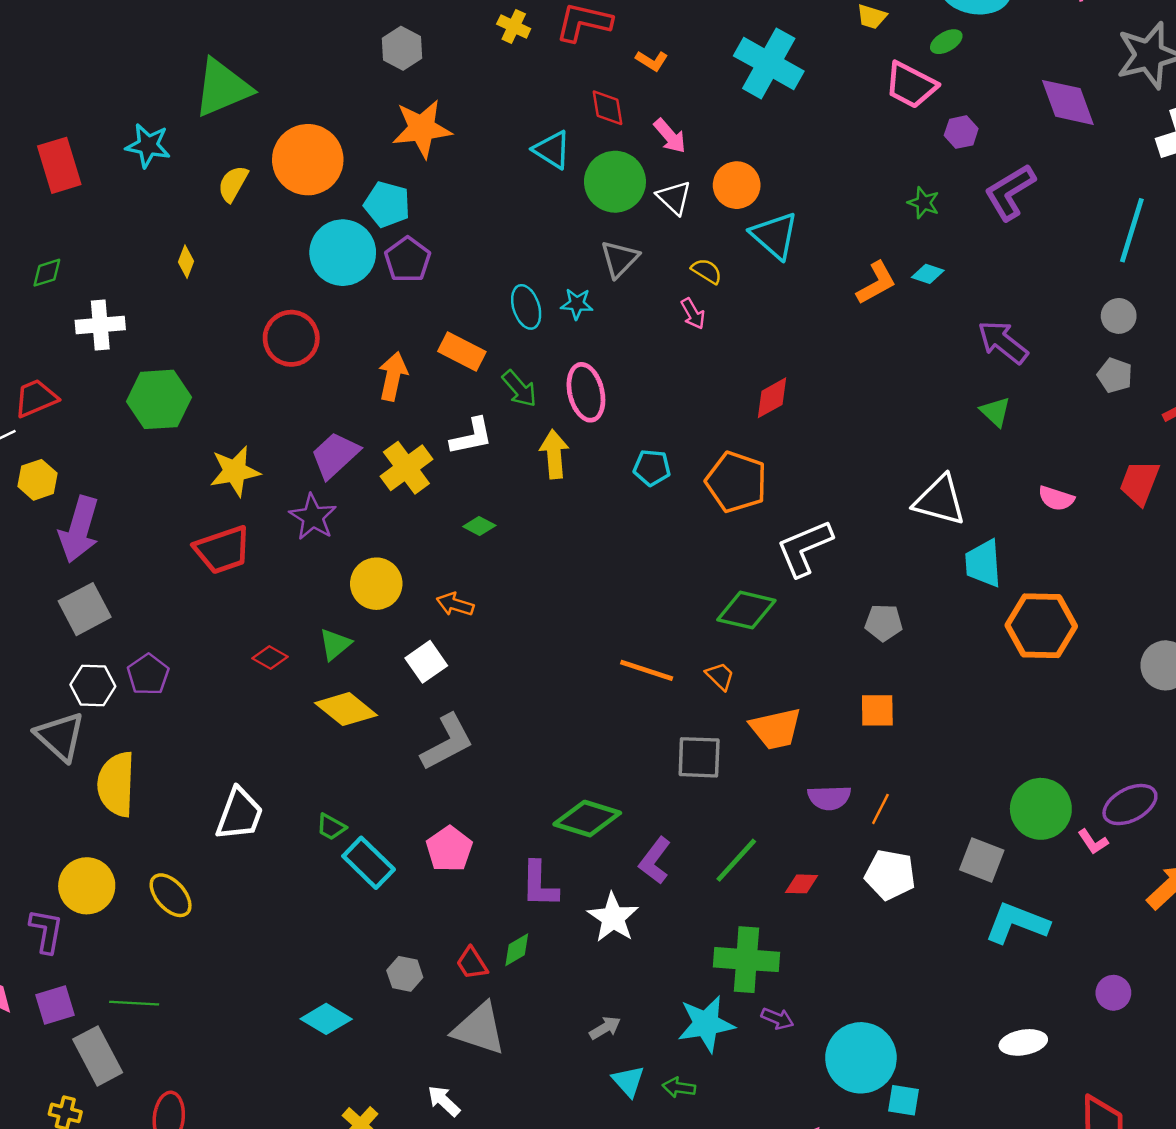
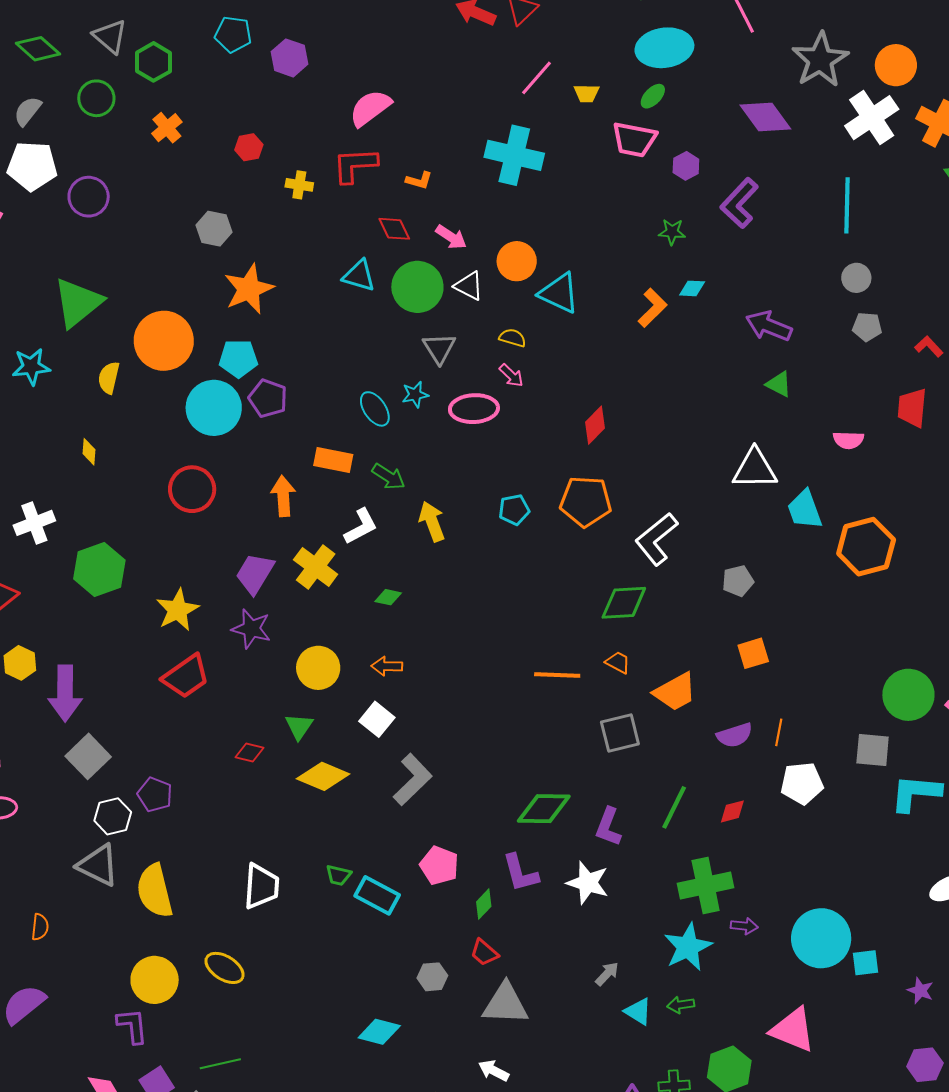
pink ellipse: (586, 392) -> (474, 409), moved, turned -63
green diamond: (517, 950) -> (484, 904), moved

